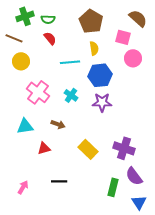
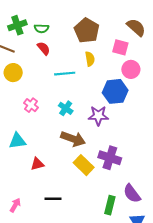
blue hexagon: (100, 75) -> (115, 91), moved
pink cross: (38, 92) -> (31, 105), size x0.6
brown arrow: (58, 124) -> (73, 139), moved, size x1.6
purple cross: (124, 148) -> (110, 158), moved

